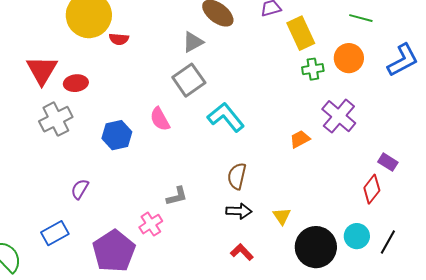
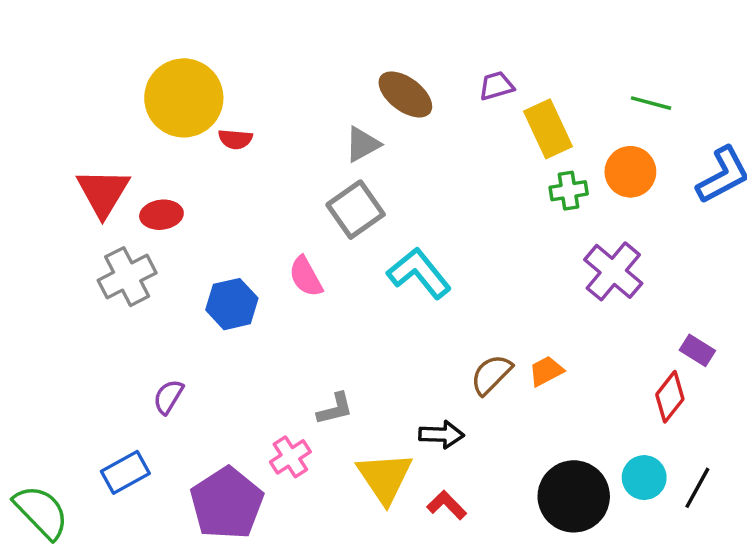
orange trapezoid: (300, 139) -> (546, 371), moved
brown semicircle: (237, 176) -> (491, 374), moved, turned 32
yellow triangle: (282, 216) -> (385, 478), moved, size x1.8

